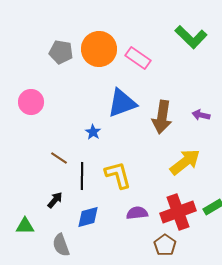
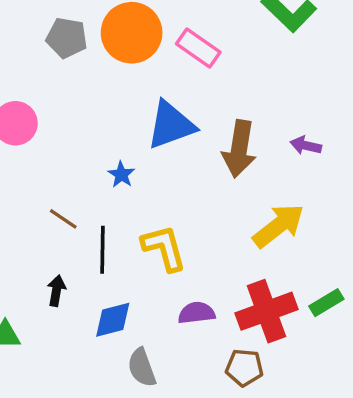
black arrow: (55, 200) -> (56, 291), turned -30
gray semicircle: (61, 245) -> (142, 368), moved
brown pentagon: (165, 245) -> (244, 368), turned -30

